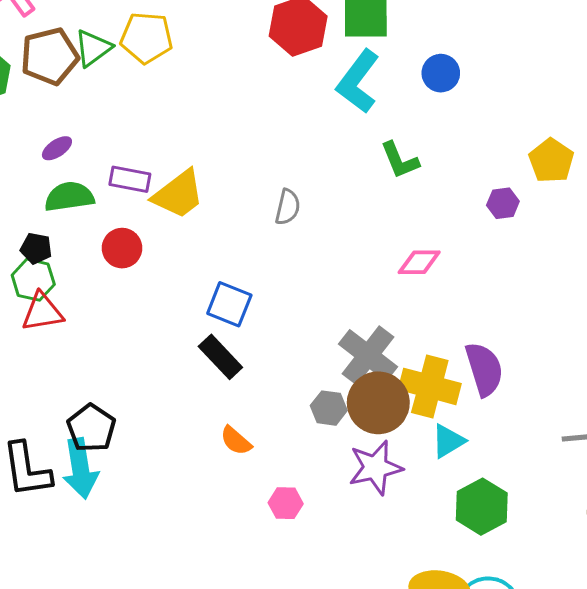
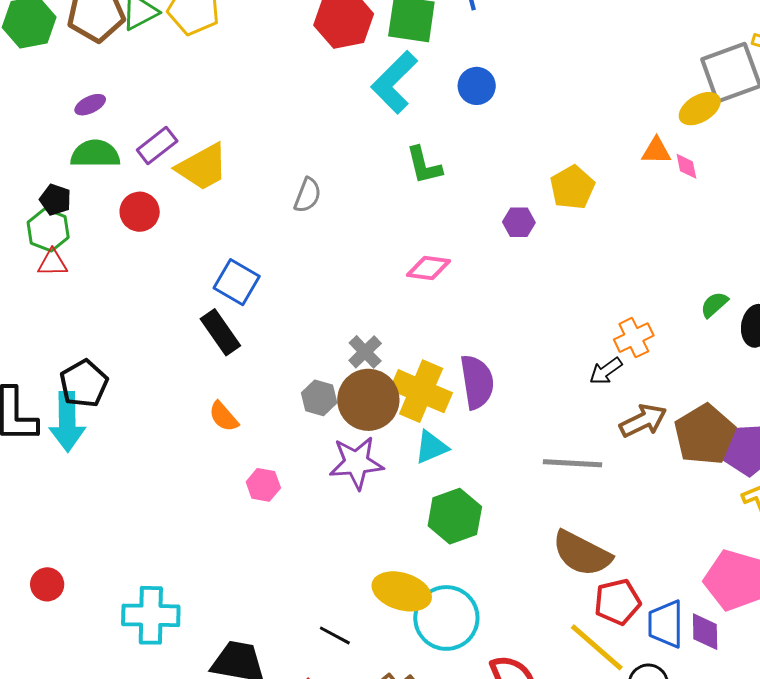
purple rectangle: (130, 179) -> (157, 145), turned -57
red triangle: (42, 312) -> (52, 263), size x0.7
gray cross: (368, 355) -> (365, 352), size x0.6

